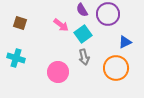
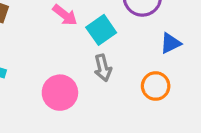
orange circle: (116, 68) -> (156, 86), size x0.7

